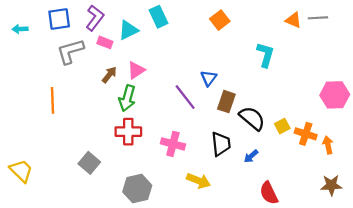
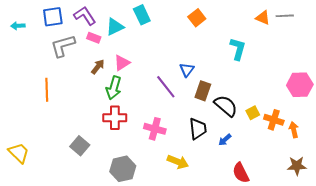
purple L-shape: (95, 18) -> (85, 16), turned -70

